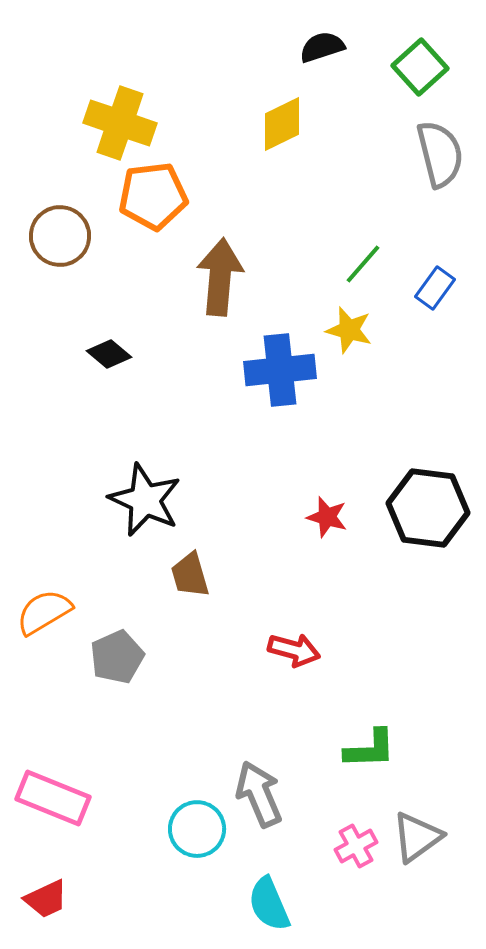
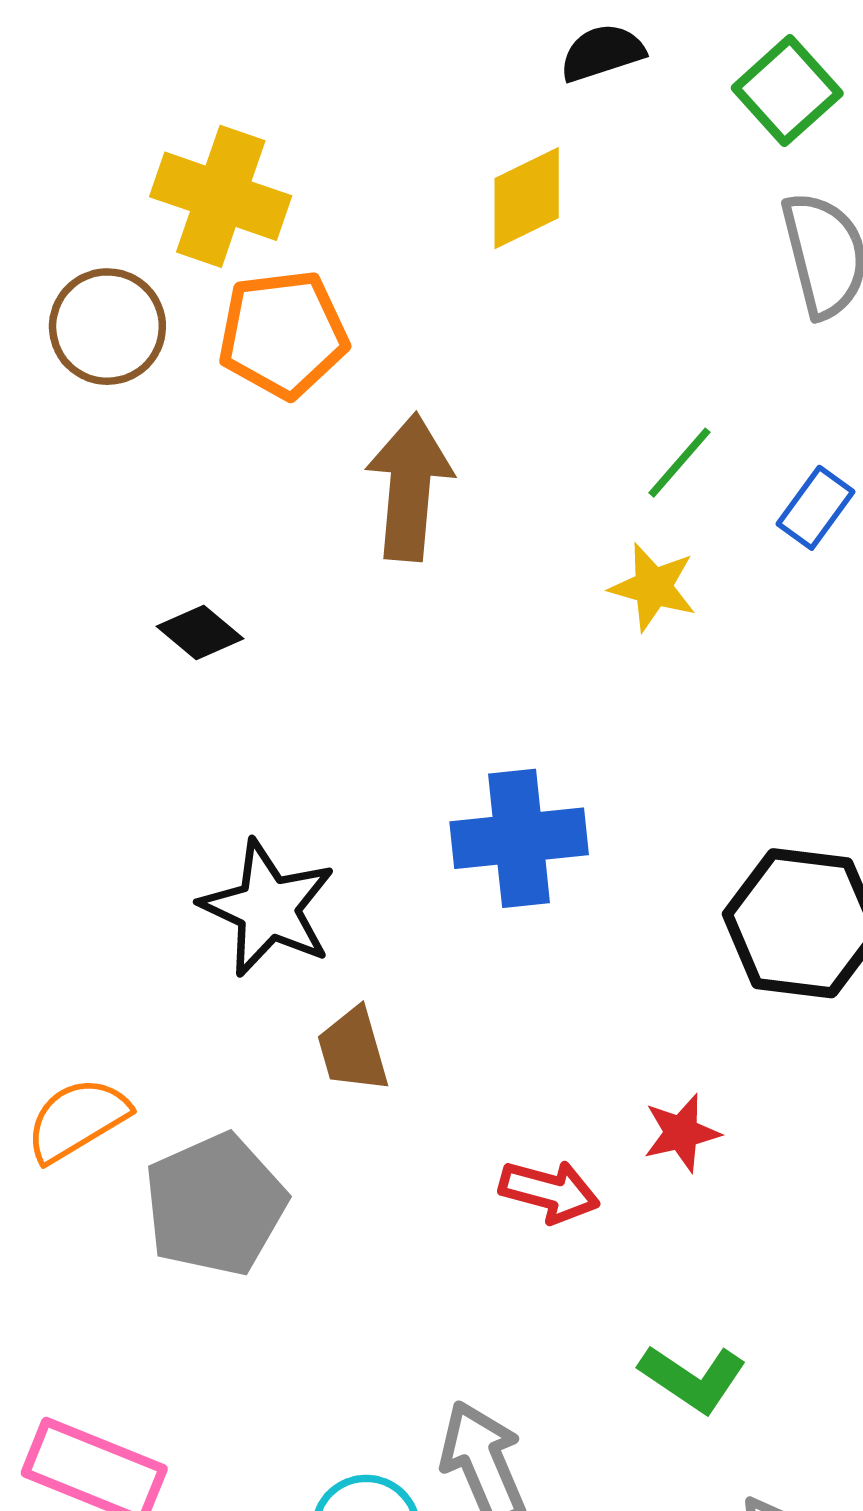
brown circle: (60, 236) -> (107, 327), moved
blue cross: (280, 370) -> (519, 838), moved
red star: (327, 517) -> (681, 1133), moved, turned -30
gray pentagon: (117, 657) -> (215, 1205), size x1.4
green L-shape: (370, 749) -> (693, 1378), turned 36

